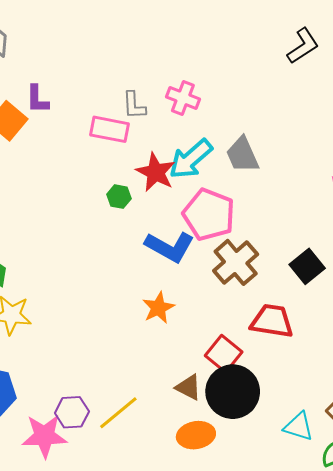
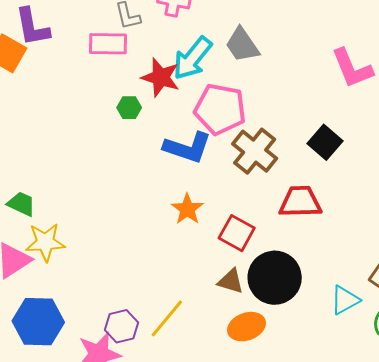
purple L-shape: (37, 99) -> (32, 27), size x1.4
red square: (224, 354) -> (237, 233), moved
cyan triangle: (298, 427) -> (345, 300), turned -36

